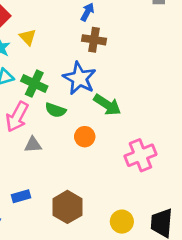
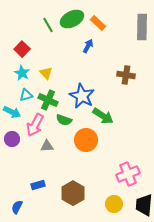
yellow triangle: (28, 37) -> (46, 73), moved
brown cross: (94, 40) -> (126, 75), moved
orange circle: (85, 137) -> (86, 140), size x1.5
pink cross: (140, 155) -> (128, 174), moved

